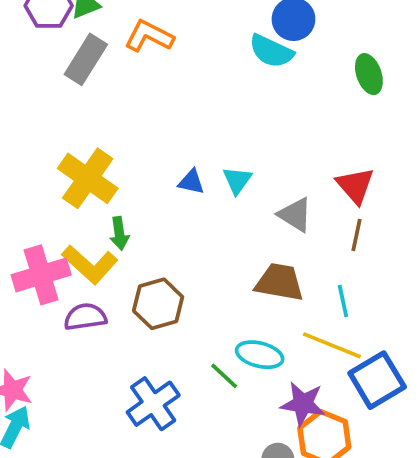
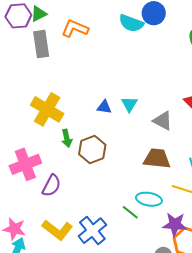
cyan semicircle: (271, 51) -> (131, 23), moved
gray rectangle: (86, 59) -> (41, 44), turned -36
yellow L-shape: (90, 264) -> (57, 230), moved
brown hexagon: (158, 304) -> (92, 149), moved
purple semicircle: (85, 317) -> (51, 186), turned 130

